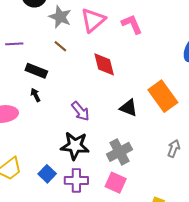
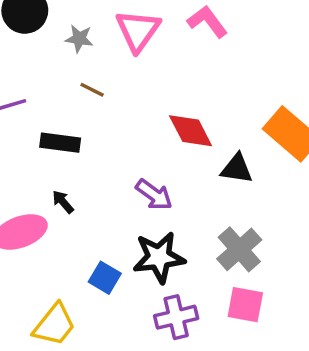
gray star: (60, 17) -> (79, 39), size x0.7
red diamond: (104, 64) -> (191, 131), moved
black arrow: (35, 95) -> (63, 202), moved
blue square: (47, 174) -> (105, 278), moved

